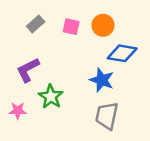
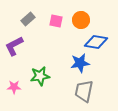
purple L-shape: (28, 70) -> (14, 46), moved
blue star: (102, 80) -> (80, 63), turned -30
green star: (51, 97) -> (40, 76), turned 30

